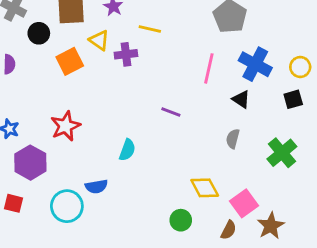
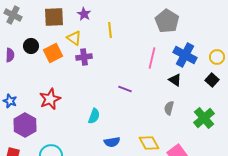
yellow line: (150, 29) -> (110, 30), turned 70
black circle: (39, 33) -> (31, 46), moved
purple cross: (126, 54) -> (84, 57), moved
black square: (293, 99) -> (212, 80), turned -32
blue semicircle: (96, 186) -> (112, 142), moved

